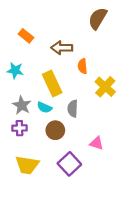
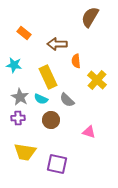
gray semicircle: (73, 109) -> (67, 100), turned -49
purple square: (69, 164) -> (57, 164), moved, turned -35

